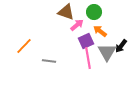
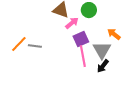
orange arrow: (100, 31) -> (114, 34), moved
black arrow: (121, 46) -> (103, 66), moved
gray line: (49, 61) -> (35, 46), moved

